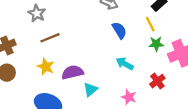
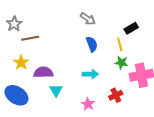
gray star: (37, 13) -> (14, 24), moved
cyan arrow: (125, 64) -> (90, 74), turned 140
cyan triangle: (90, 89) -> (56, 90), turned -32

